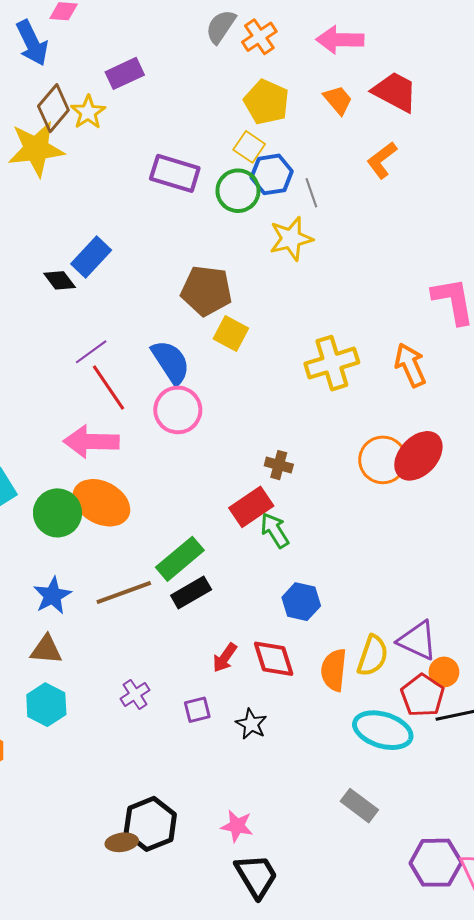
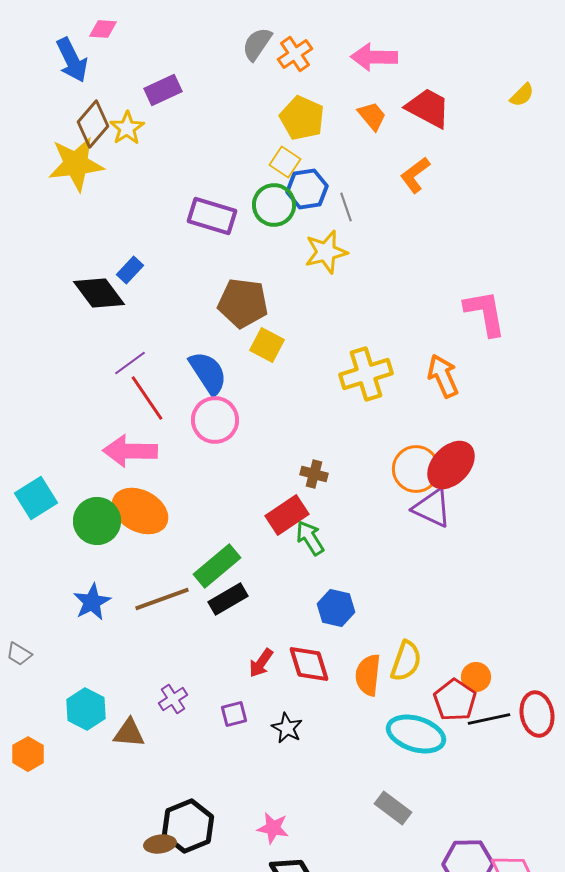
purple rectangle: (175, 173) -> (212, 216), moved
blue rectangle: (91, 257) -> (130, 270), size x0.7
black diamond: (60, 280) -> (99, 293), size x1.6
purple triangle: (417, 640) -> (432, 508), moved
brown triangle: (46, 650) -> (129, 733), moved

